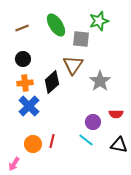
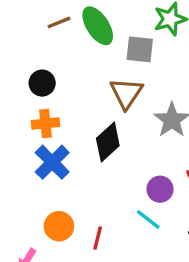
brown line: (22, 28) -> (59, 22), moved
black diamond: (52, 82) -> (108, 142), moved
red line: (52, 141) -> (98, 238), moved

